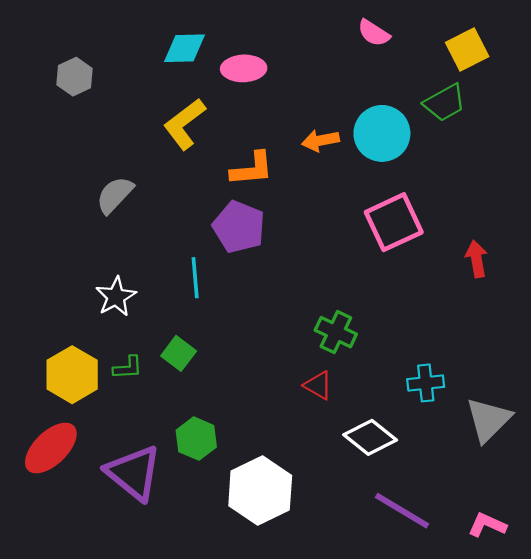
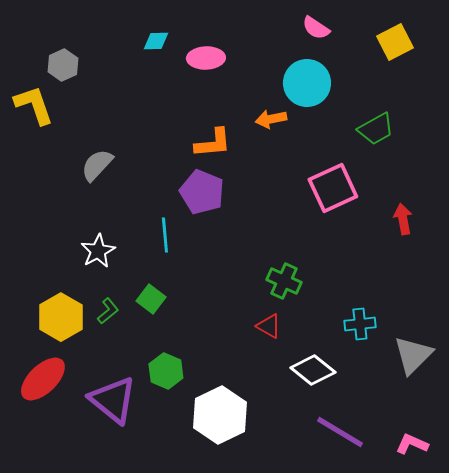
cyan diamond: (184, 48) -> (156, 41), size x0.7
green trapezoid: (445, 103) -> (376, 129), moved
yellow L-shape: (184, 124) -> (34, 105), moved, turned 108
cyan circle: (382, 133) -> (307, 83), moved
green L-shape: (128, 368) -> (108, 311), turned -36

